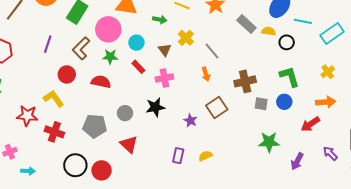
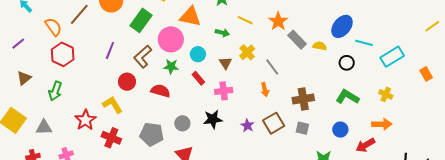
gray rectangle: (246, 24) -> (297, 40), moved
yellow semicircle: (269, 31) -> (320, 46), moved
yellow cross: (328, 72) -> (386, 94), turned -32
green L-shape: (289, 77) -> (347, 97), turned -45
blue circle: (284, 102) -> (340, 130), moved
gray square: (261, 104) -> (302, 128), moved
red star: (27, 116) -> (85, 120), turned 30
purple star: (190, 120) -> (247, 126), moved

